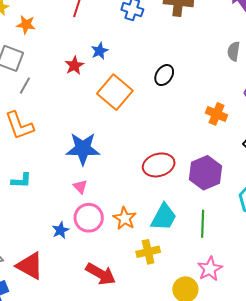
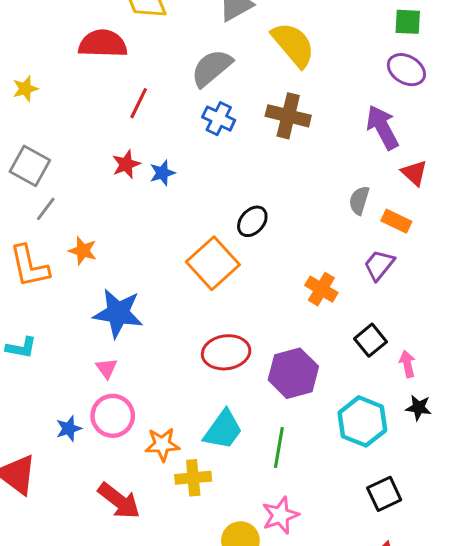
orange star: (26, 25) -> (83, 251), moved
red star: (74, 65) -> (126, 164), moved
orange square: (115, 92) -> (213, 263), moved
orange star: (125, 218) -> (162, 444), moved, turned 30

